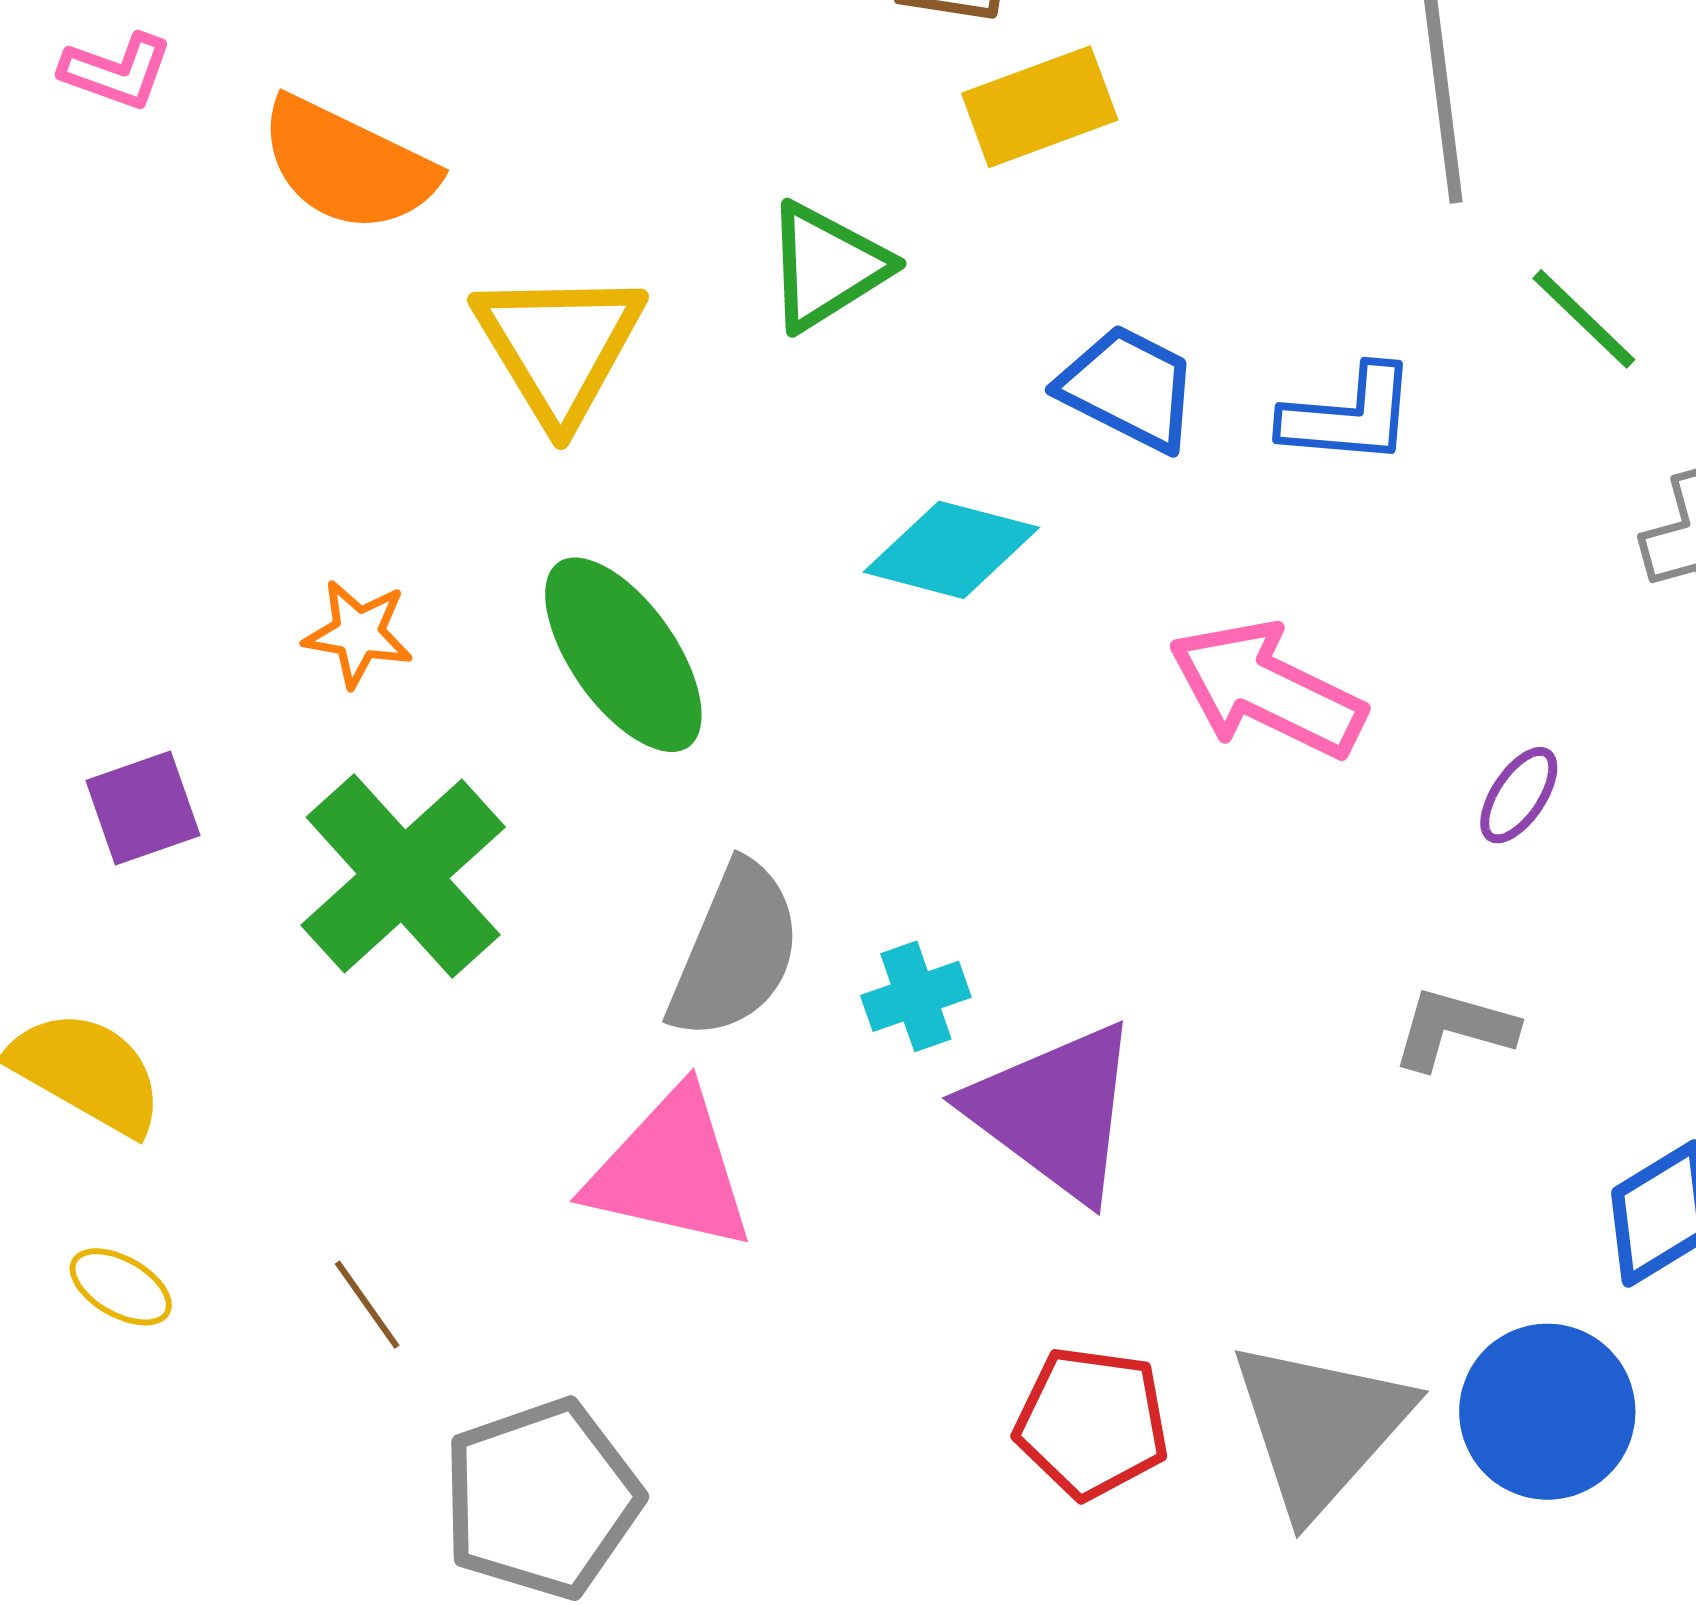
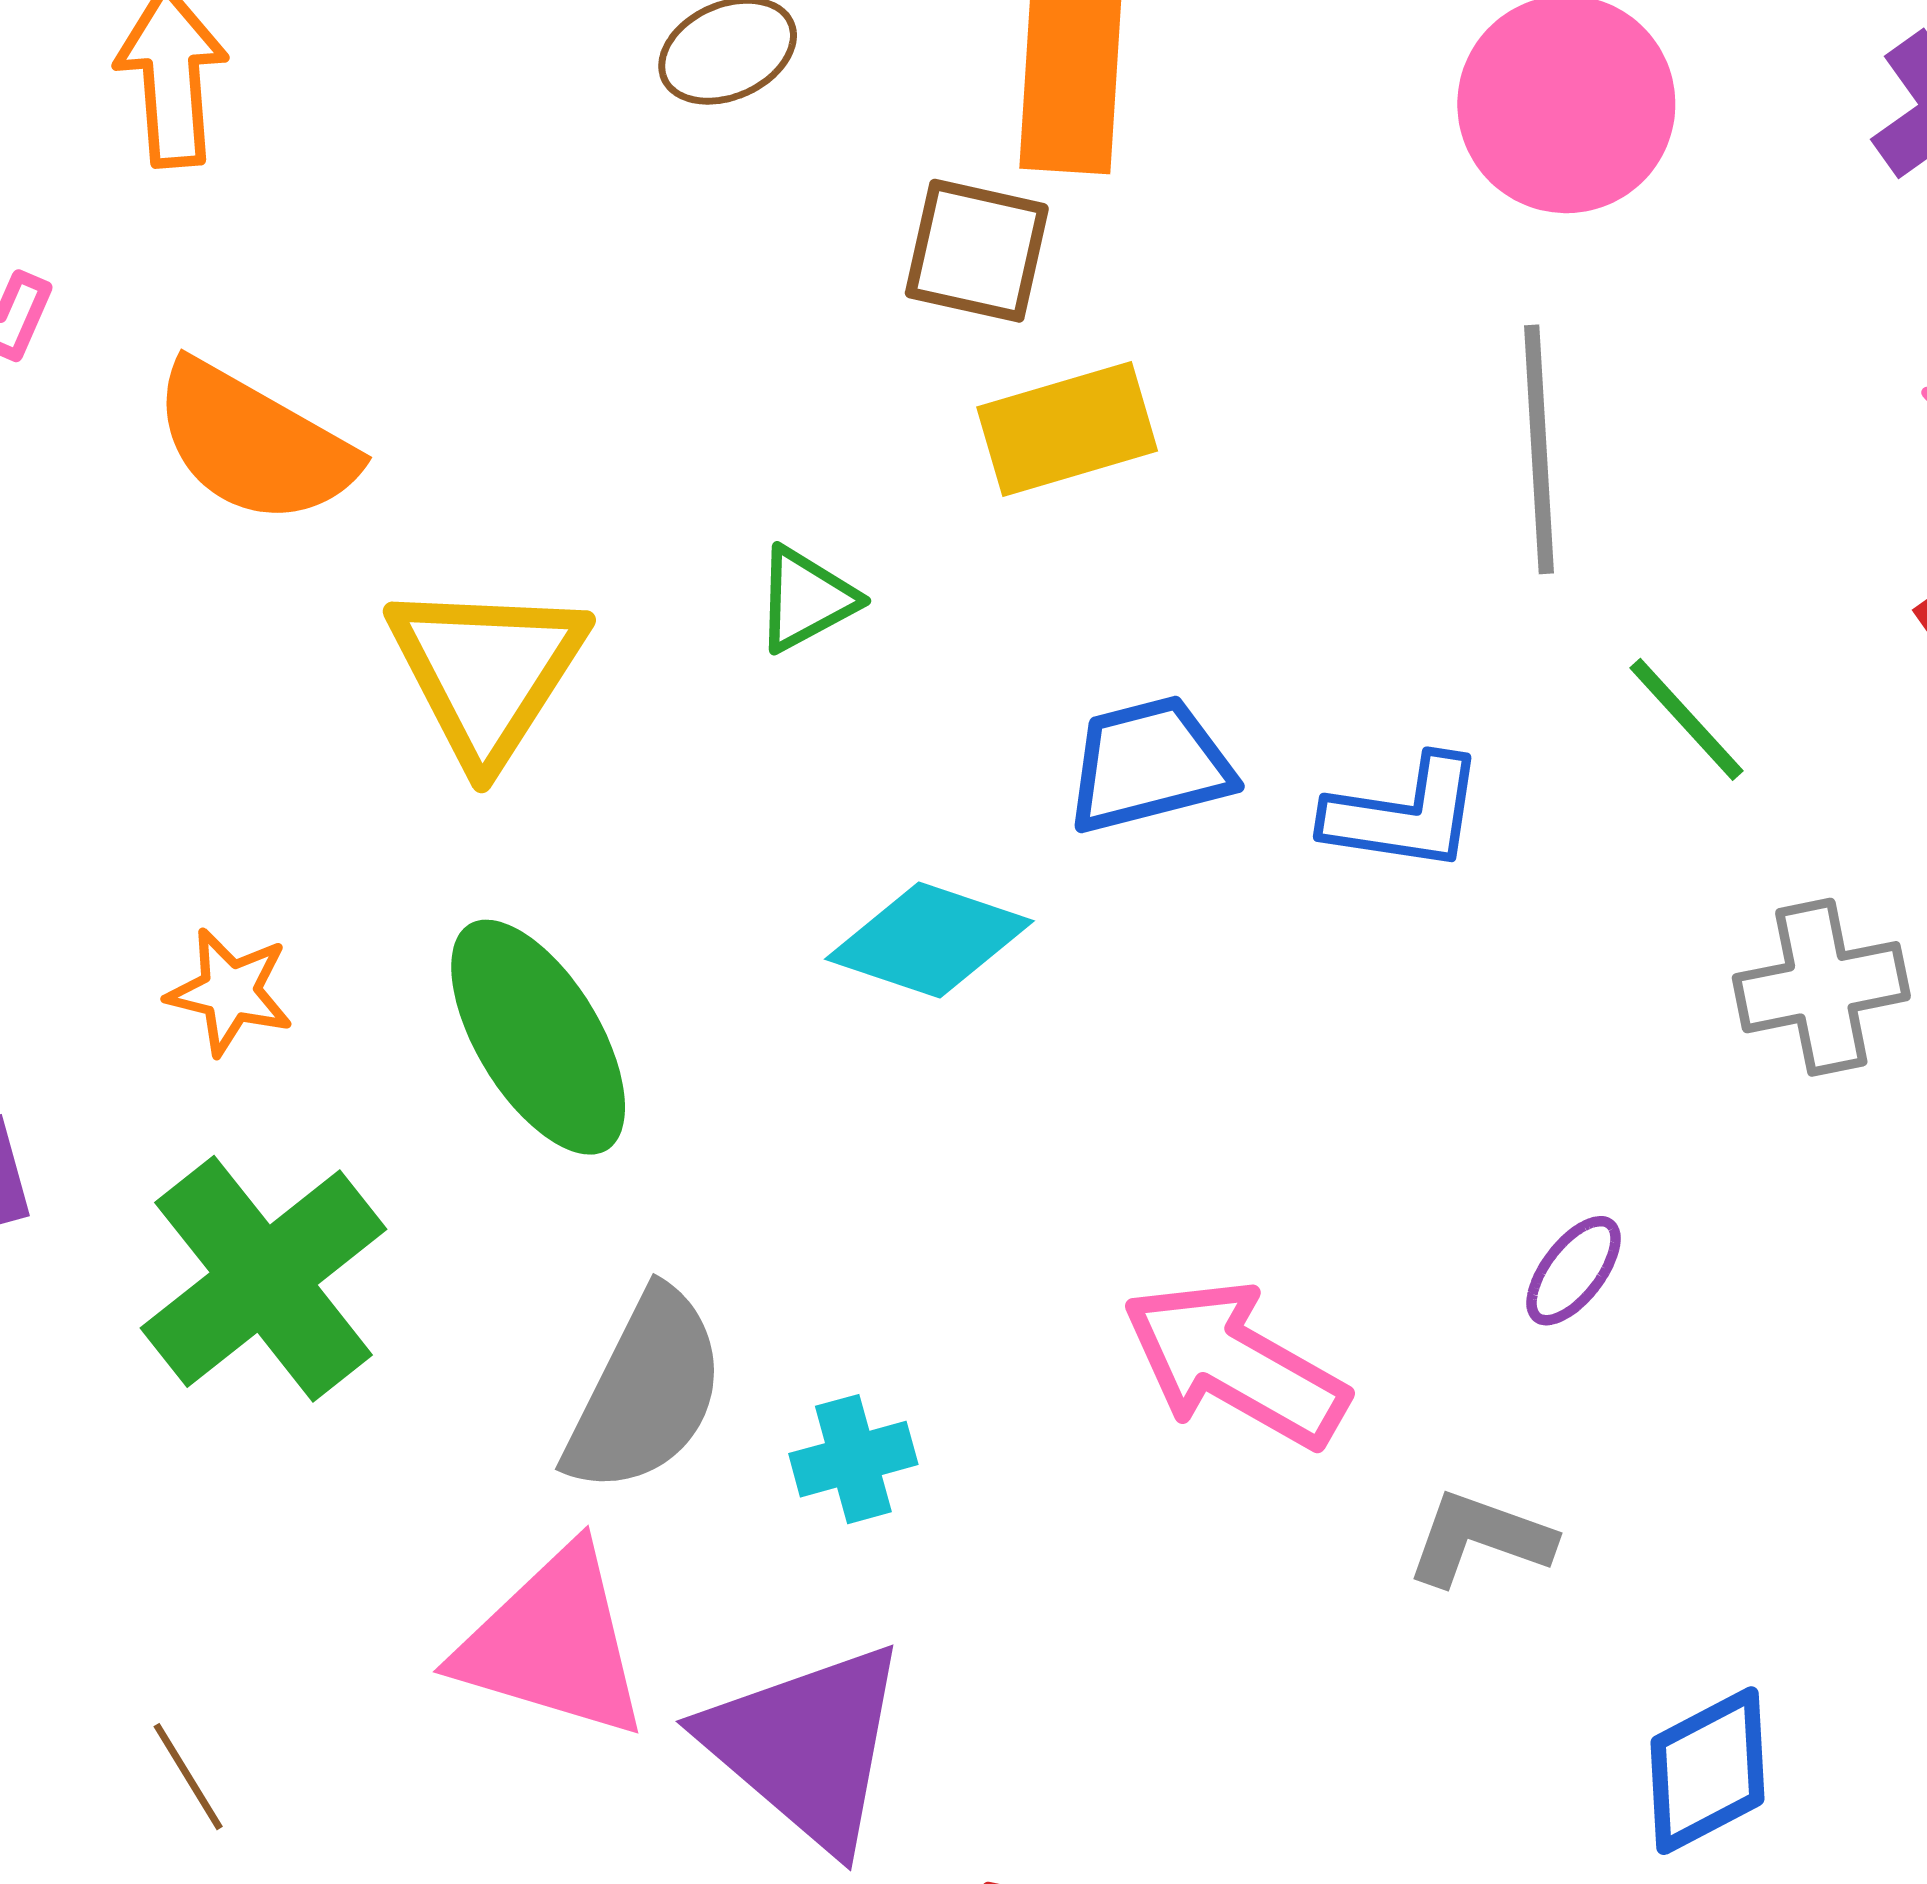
green triangle: (827, 266) -> (806, 599), size x0.7
blue trapezoid: (1128, 388) -> (1149, 765), turned -45
pink arrow: (1267, 690) -> (1235, 1364), moved
purple triangle: (1055, 1111) -> (806, 1746), moved

